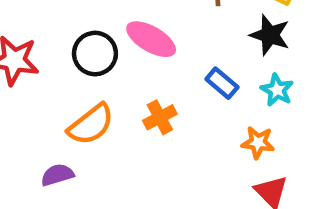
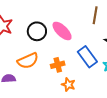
blue rectangle: (222, 83) -> (87, 57), size x1.5
orange star: (258, 143) -> (68, 85), moved

